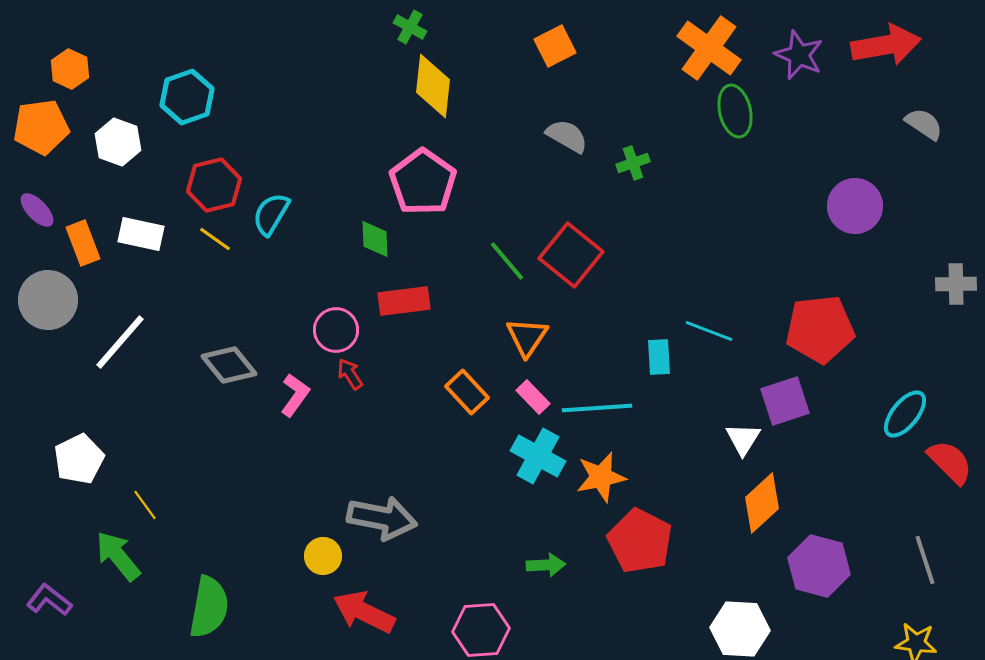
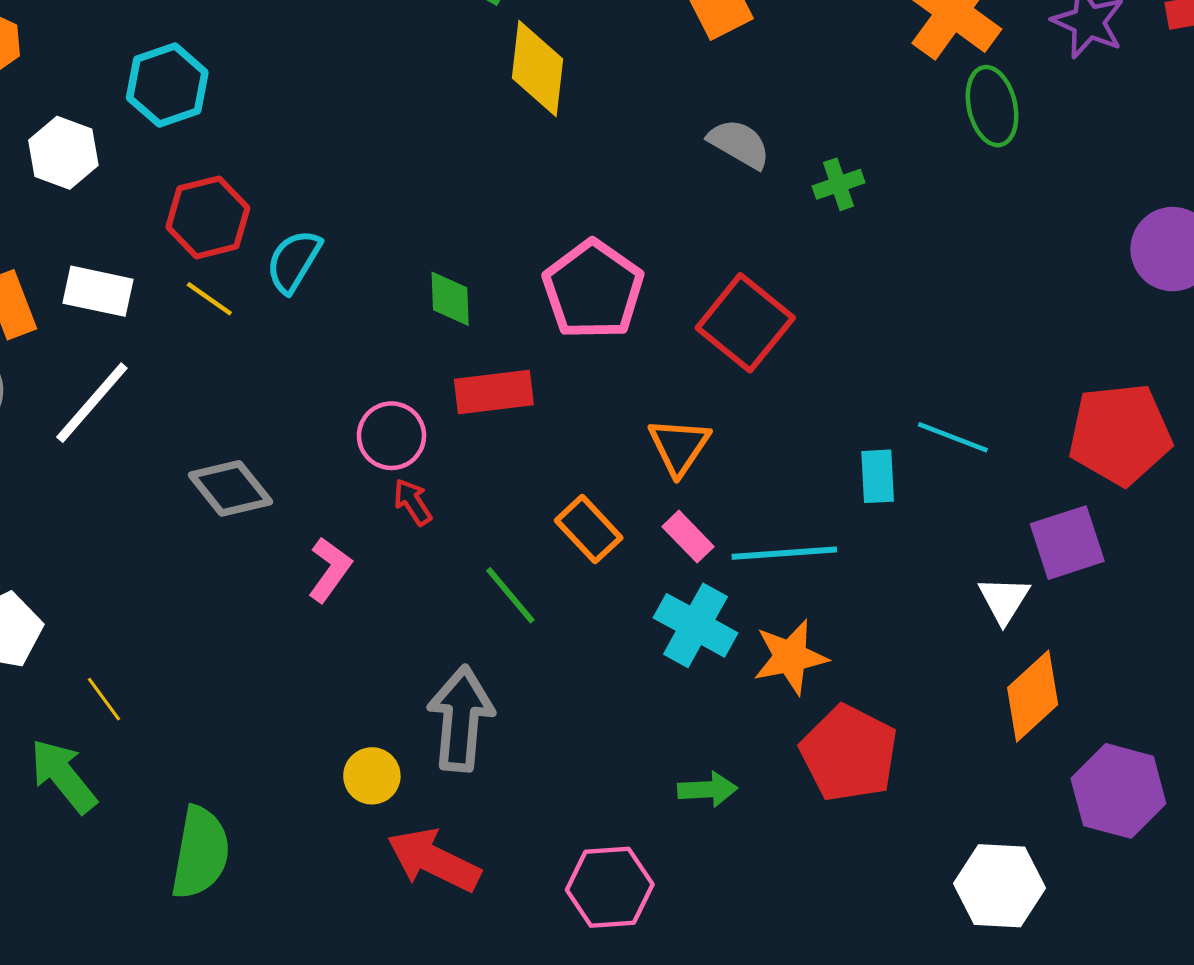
pink pentagon: (423, 182) -> (593, 290), moved
green line: (507, 261) -> (510, 595), moved
white line: (120, 342) -> (92, 403), moved
pink L-shape: (295, 395) -> (330, 570), moved
gray arrow: (382, 518) -> (461, 719), turned -96

